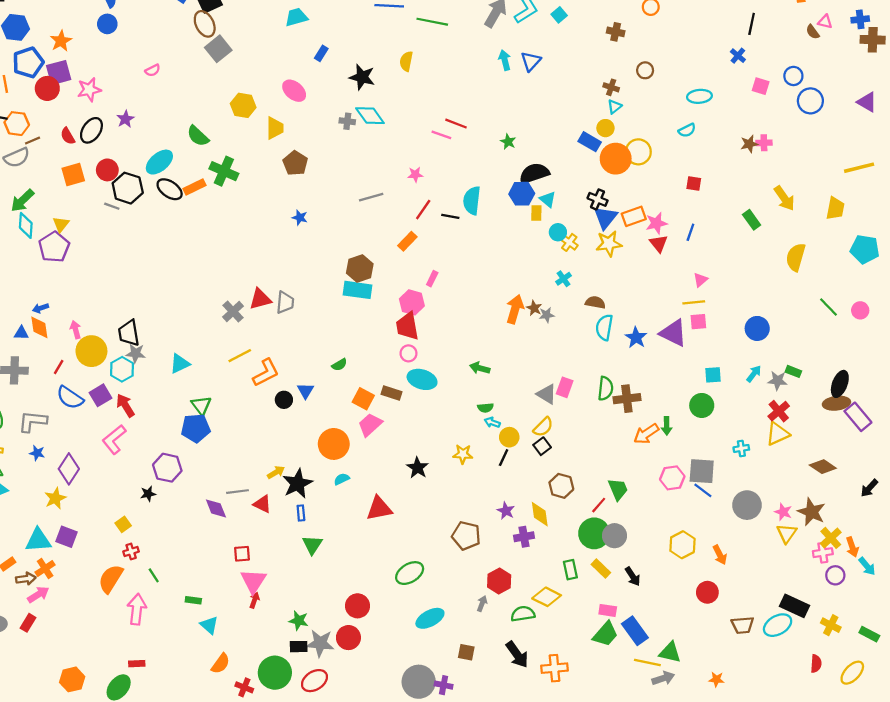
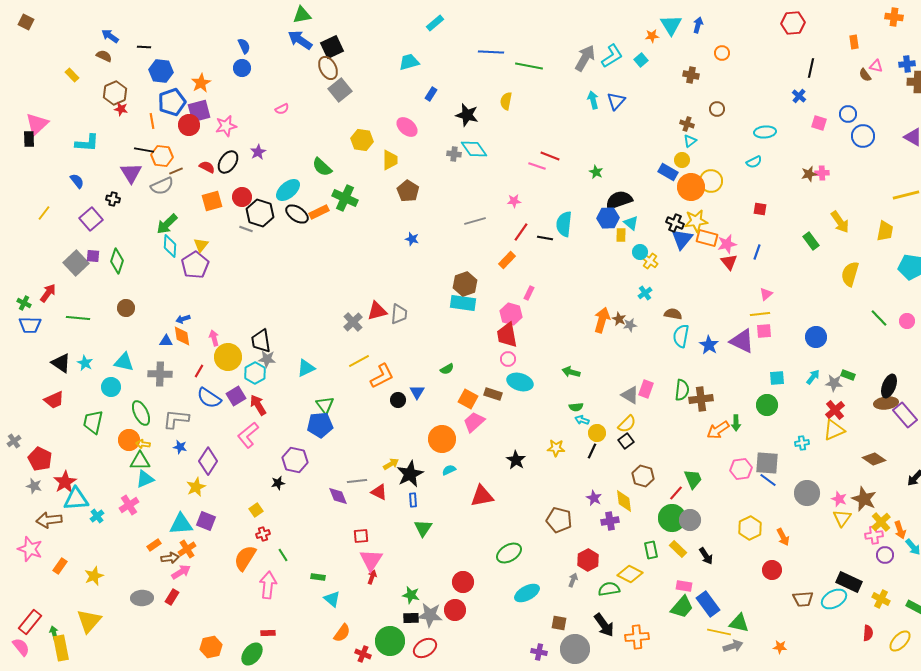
red semicircle: (68, 136) -> (207, 167), turned 147
orange rectangle: (634, 216) -> (707, 238), turned 35
yellow star: (609, 244) -> (696, 221), moved
gray circle: (419, 682) -> (575, 649), moved

